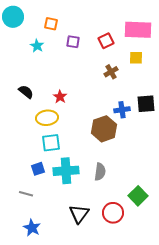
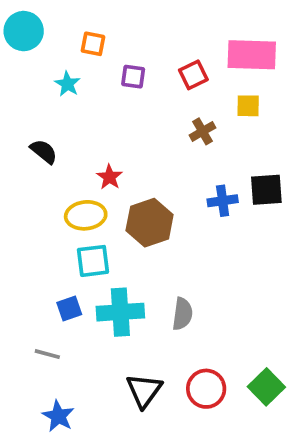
black semicircle: (26, 92) -> (44, 151), moved
brown hexagon: (104, 129) -> (150, 223), moved
green square: (138, 196) -> (266, 387), moved

